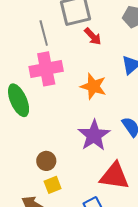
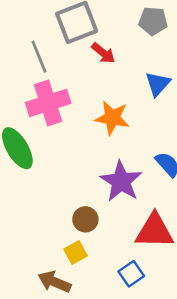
brown circle: (46, 161) -> (85, 219), moved

